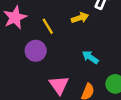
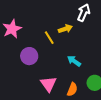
yellow line: (48, 26) -> (49, 38), moved

